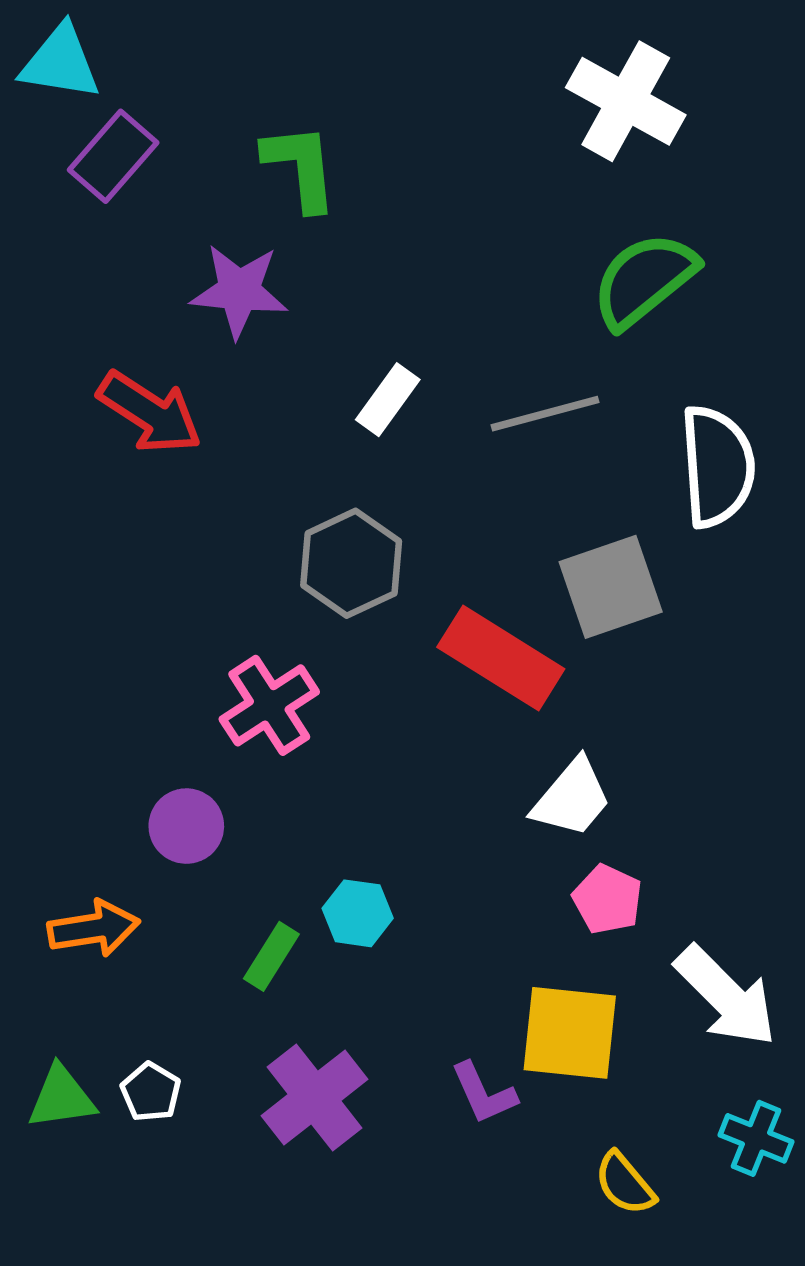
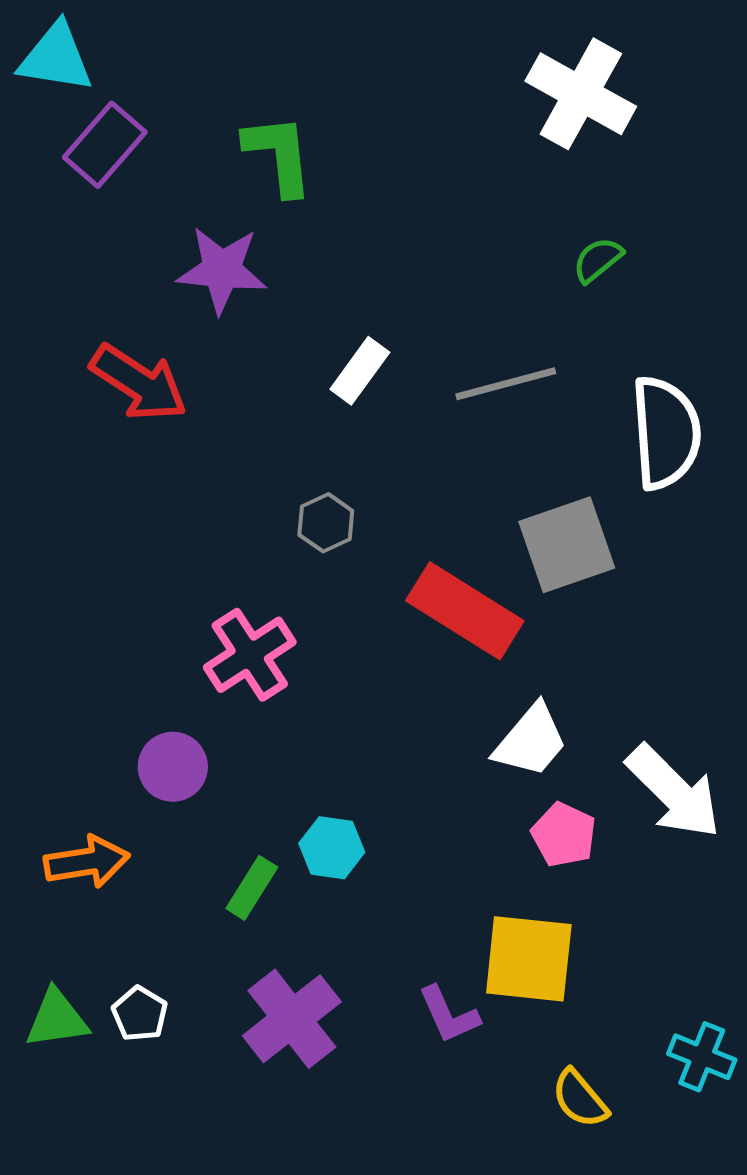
green semicircle: (644, 280) -> (598, 260), size x0.5
gray hexagon: (351, 563) -> (326, 523), size x0.6
white arrow: (726, 996) -> (674, 792), moved

